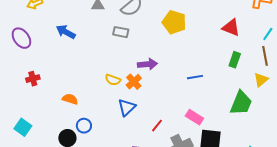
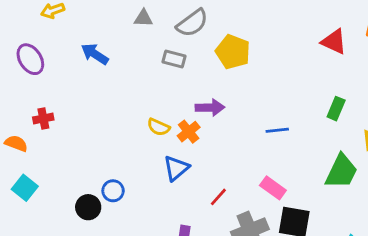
yellow pentagon: (174, 22) -> (233, 52), moved
red triangle: (231, 28) -> (334, 42), moved
orange semicircle: (70, 99) -> (16, 143), moved

